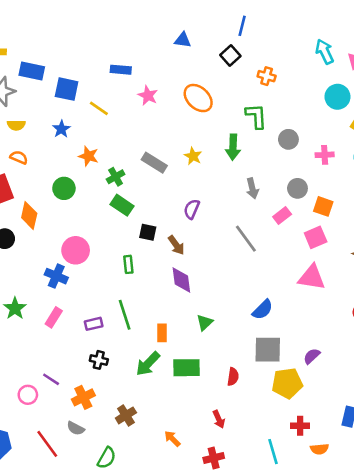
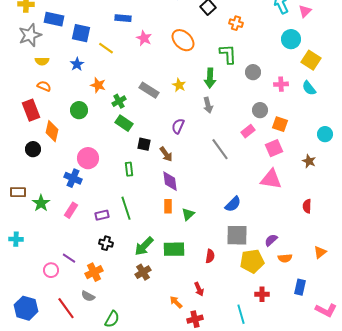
gray arrow: (252, 188) -> (208, 105), moved
orange rectangle: (162, 333) -> (168, 206), moved
brown cross: (126, 415) -> (143, 272), moved
orange arrow: (172, 439) -> (176, 302), moved
orange semicircle: (319, 449) -> (285, 258), moved

